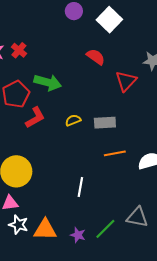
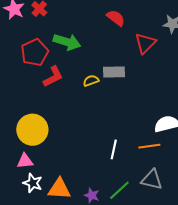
gray rectangle: (105, 123) -> (114, 72), moved
orange line: (115, 153) -> (149, 146), moved
white line: (80, 187) -> (114, 149), moved

